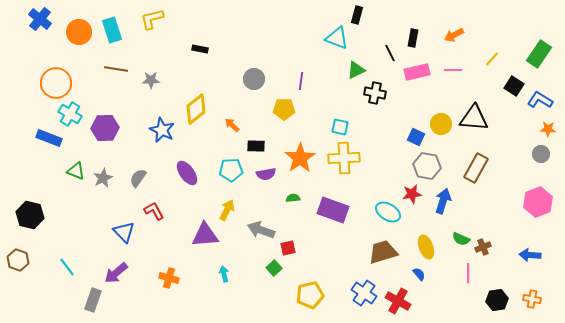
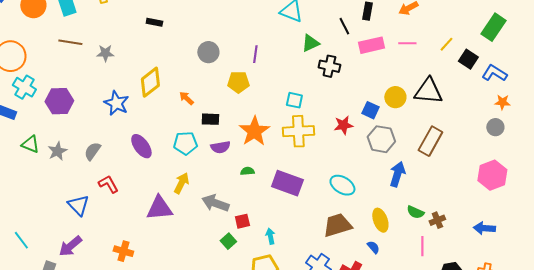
yellow line: (492, 59) -> (446, 44), moved
red star: (412, 194) -> (343, 125), moved
cyan arrow: (224, 274) -> (270, 236), moved

